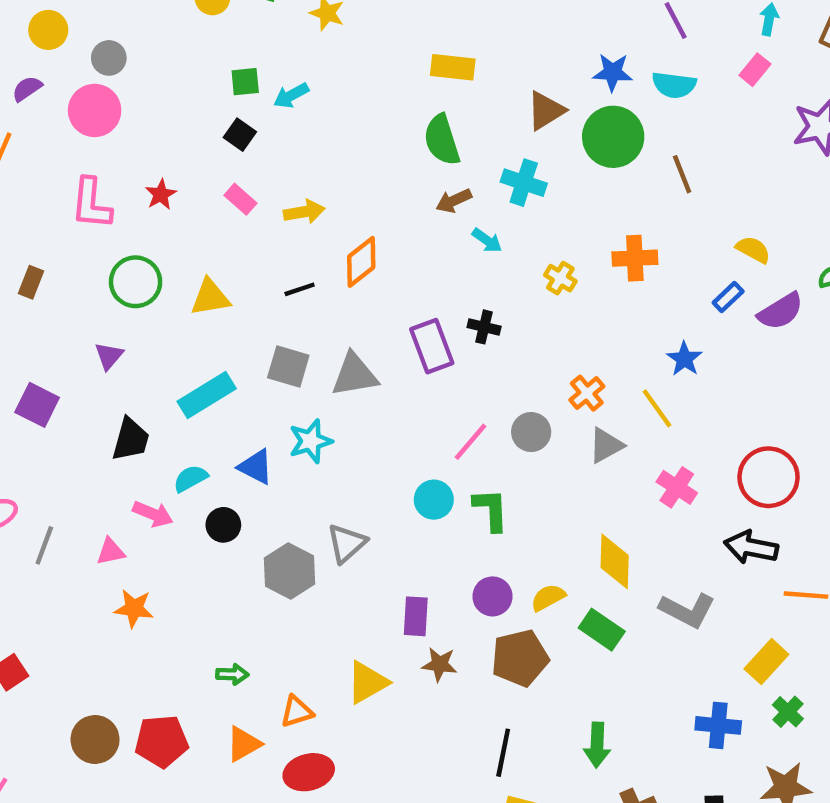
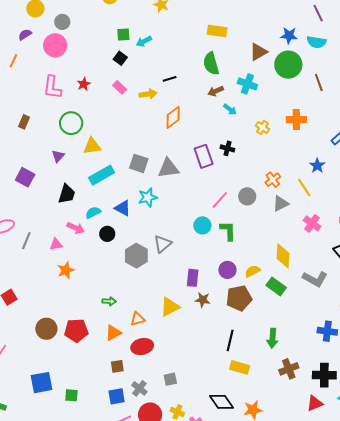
black line: (300, 289) -> (170, 79), moved
yellow triangle: (210, 297) -> (92, 146), moved
orange star: (134, 608) -> (66, 270), turned -30

